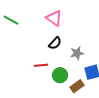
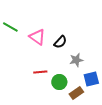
pink triangle: (54, 18) -> (37, 37), moved
black semicircle: (55, 43) -> (60, 42), moved

